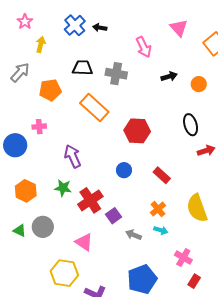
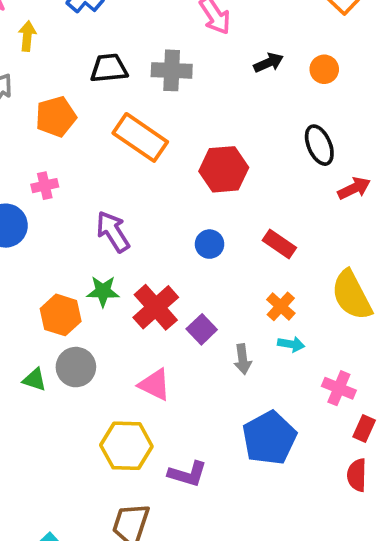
orange hexagon: (26, 191) -> (61, 315), moved
gray arrow: (134, 235) -> (243, 359), turned -112

